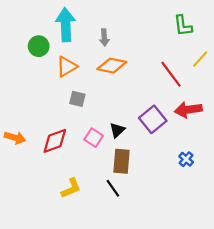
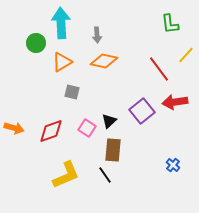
blue cross: (186, 159) -> (173, 165), moved
yellow L-shape: (71, 188) -> (66, 175), size x1.4

